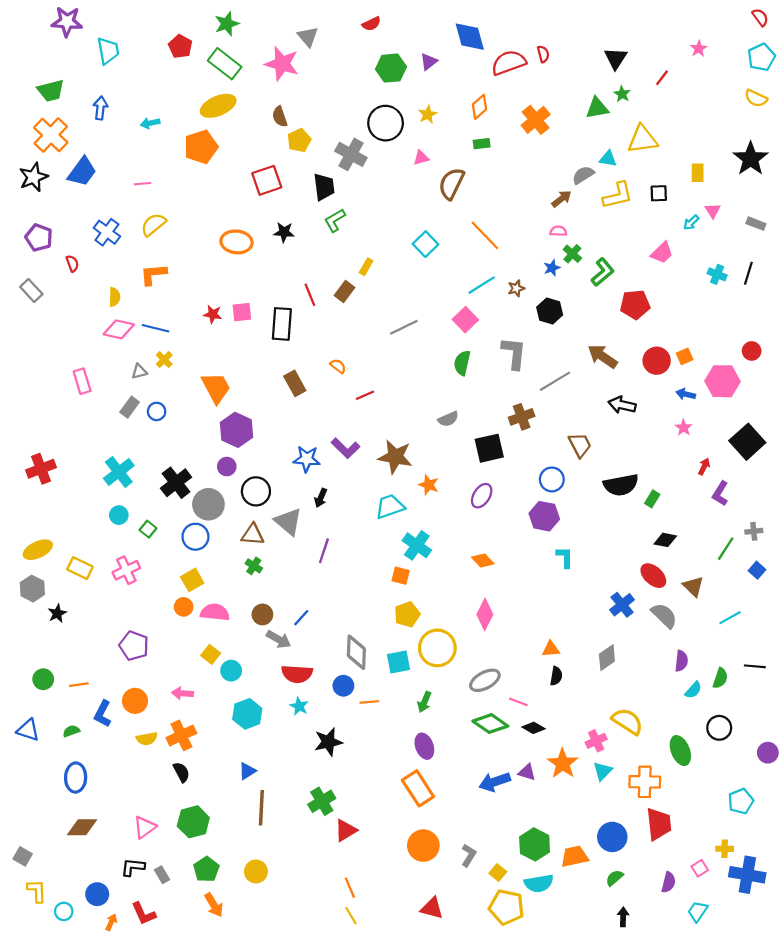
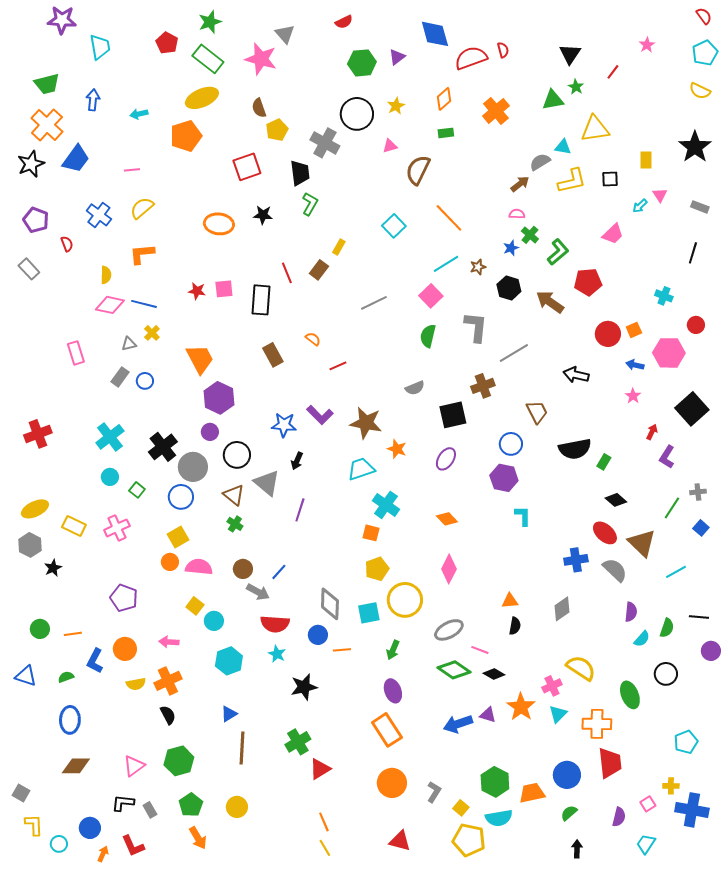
green L-shape: (335, 220) -> (310, 204), turned 150
cyan cross: (717, 274) -> (664, 296), moved
brown arrow: (603, 356) -> (550, 302), moved
brown triangle: (253, 535) -> (234, 495), turned 35
black diamond: (665, 540) -> (616, 500), turned 30
brown triangle: (693, 586) -> (642, 543), size x1.4
blue cross: (622, 605) -> (576, 560), turned 30
purple circle: (768, 753) -> (711, 651), moved

